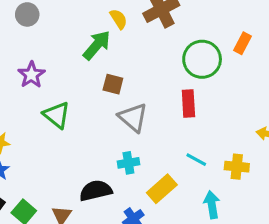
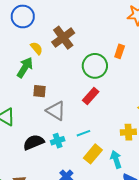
red rectangle: (188, 103) -> (91, 96), turned 54
cyan line: (196, 160) -> (83, 133), moved, turned -40
yellow rectangle: (162, 189) -> (93, 154), moved
black semicircle: (96, 191) -> (34, 142), moved

